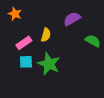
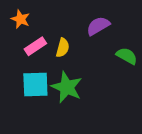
pink rectangle: (24, 43) -> (35, 46), moved
cyan square: (26, 62) -> (35, 84), size x1.5

